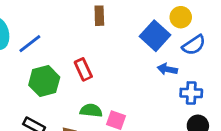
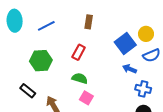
blue line: (30, 44) -> (46, 26), moved
red rectangle: (83, 69) -> (79, 52), moved, turned 42
green semicircle: (91, 110) -> (80, 78), moved

